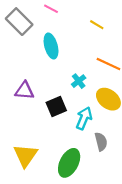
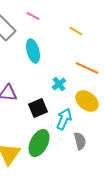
green ellipse: (69, 163) -> (39, 143), moved

